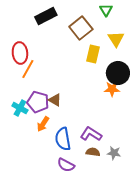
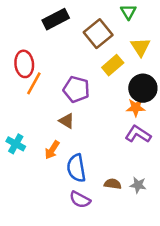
yellow rectangle: (93, 54) -> (113, 65), turned 36
purple pentagon: (38, 102) -> (76, 89), moved
cyan cross: (20, 108) -> (16, 144), moved
purple L-shape: (91, 134) -> (138, 134), moved

